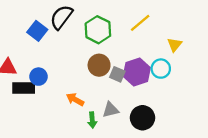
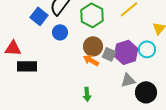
blue circle: (38, 77) -> (60, 32), moved
orange arrow: (75, 99) -> (91, 60), moved
gray triangle: (110, 110) -> (128, 80), moved
black circle: (143, 118) -> (146, 92), moved

